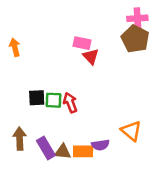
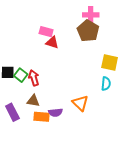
red triangle: (91, 56) -> (52, 43), turned -32
green square: (53, 100) -> (21, 75), turned 32
brown triangle: (63, 152) -> (33, 101), moved

